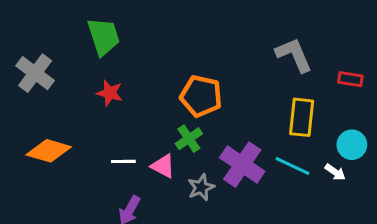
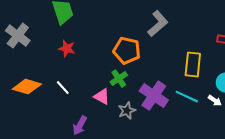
gray L-shape: (294, 55) -> (158, 24), moved, turned 72
white line: (123, 161) -> (63, 88), moved, turned 49

